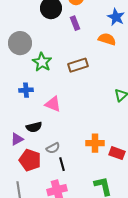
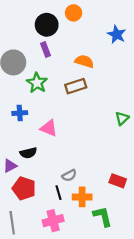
purple rectangle: (75, 23) -> (46, 50), moved
orange semicircle: (107, 39) -> (84, 61), moved
orange cross: (95, 143) -> (82, 197), moved
gray semicircle: (53, 148) -> (69, 175), moved

